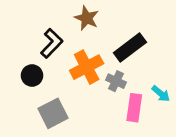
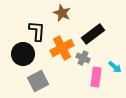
black L-shape: (52, 43) -> (37, 31), turned -40
black circle: (32, 75) -> (23, 54), size x1.5

